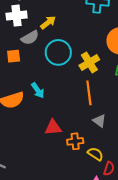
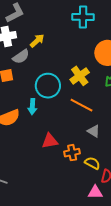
cyan circle: (58, 52) -> (48, 86), moved
cyan arrow: (38, 90) -> (32, 107), turned 42
orange line: (89, 93) -> (82, 105), turned -50

